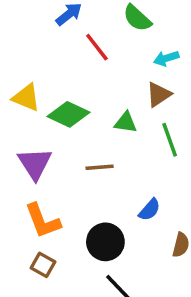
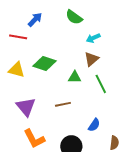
red line: (97, 47) -> (18, 37), moved, turned -36
green diamond: (68, 114) -> (44, 64), moved

